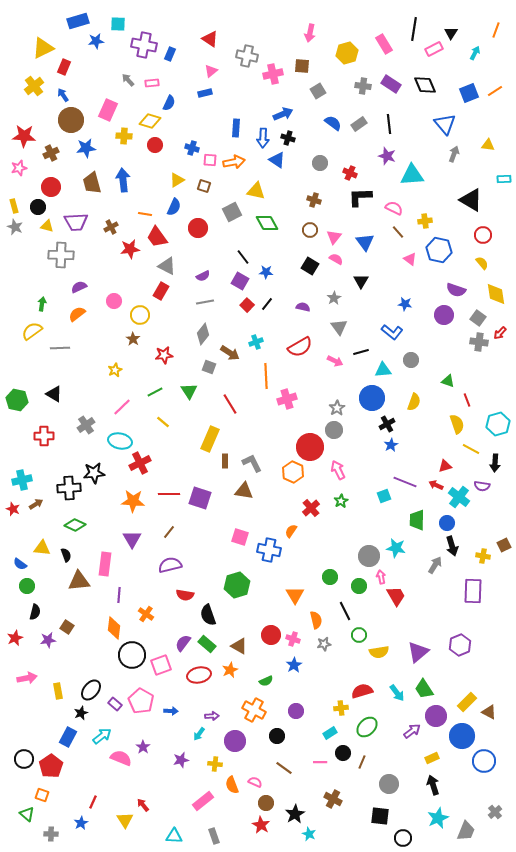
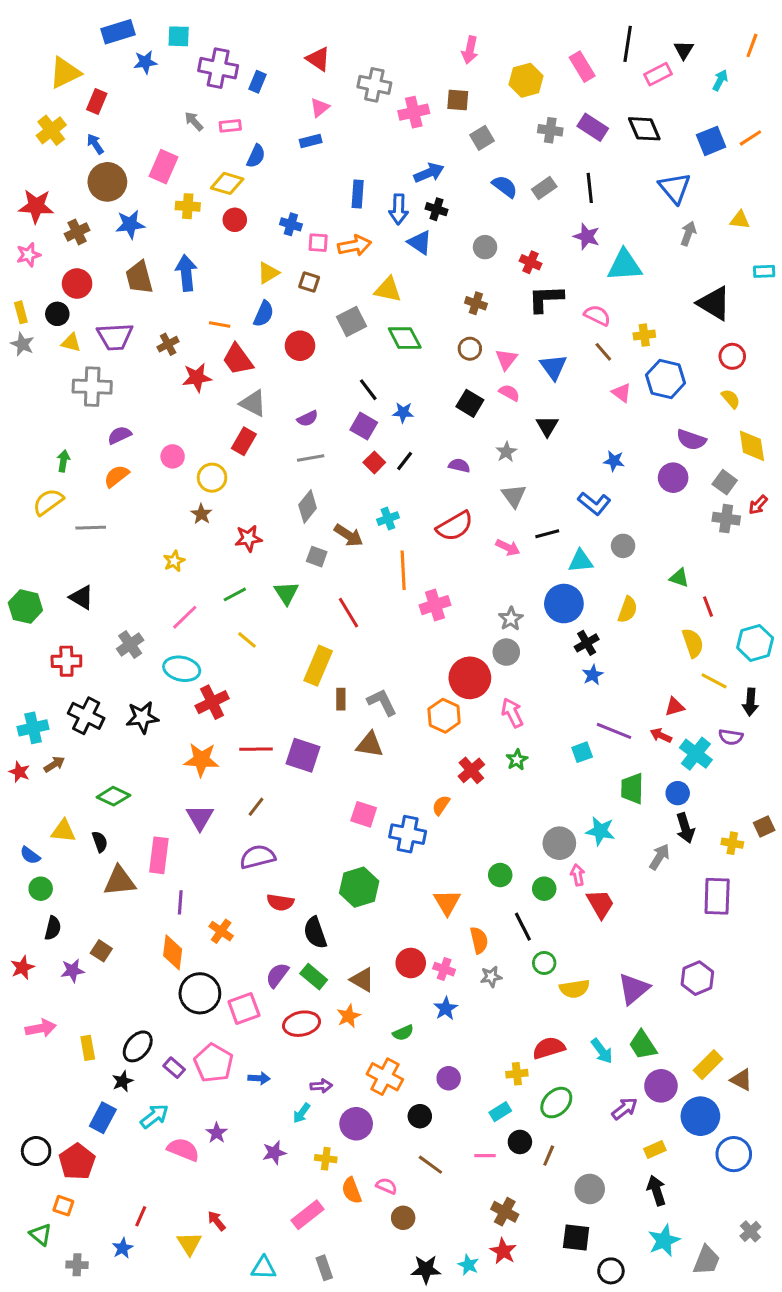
black cross: (69, 488) -> (86, 716), moved, turned 30
black star: (295, 814) -> (426, 1269), moved, turned 30
red star: (261, 825) -> (503, 1251), moved

